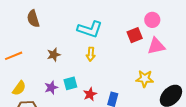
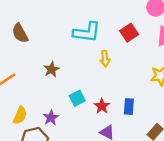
red square: (135, 35) -> (129, 33), moved
yellow arrow: (91, 54) -> (105, 59), moved
purple star: (51, 88) -> (51, 118), moved

